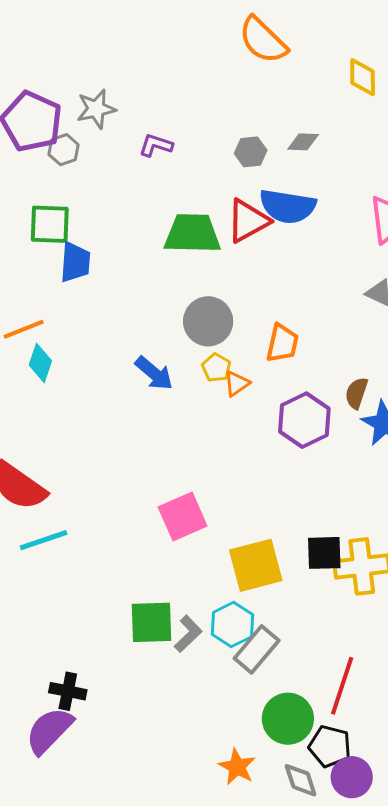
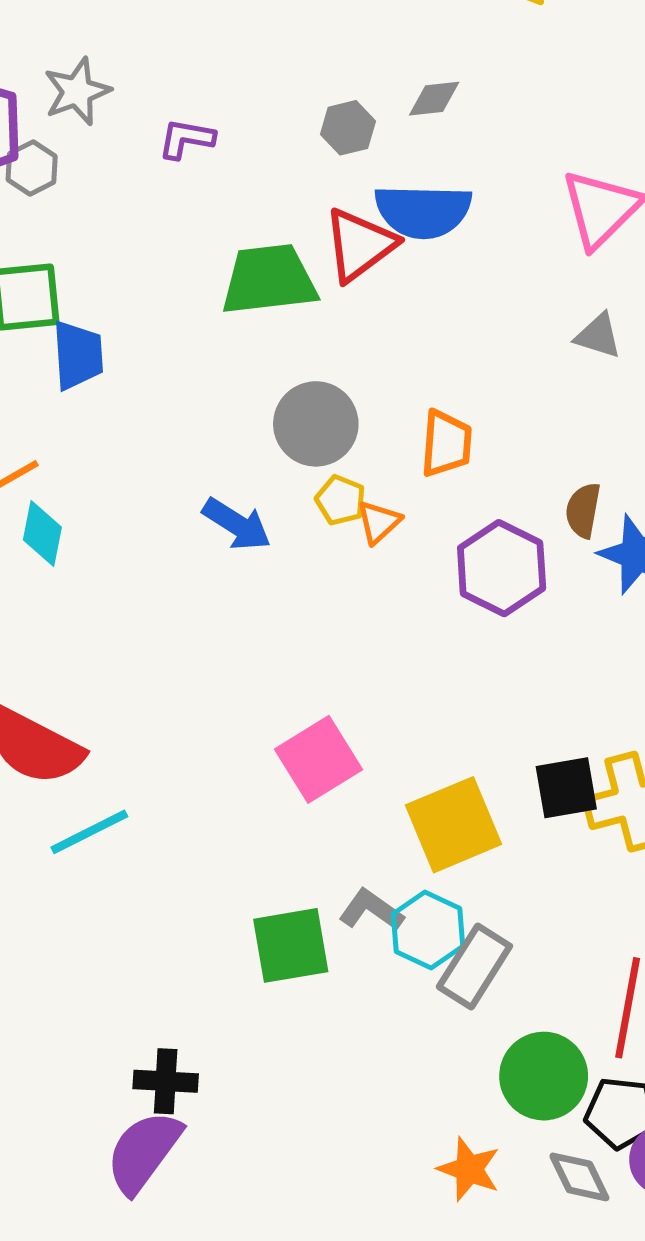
gray L-shape: (188, 634) -> (371, 910), moved, turned -93

